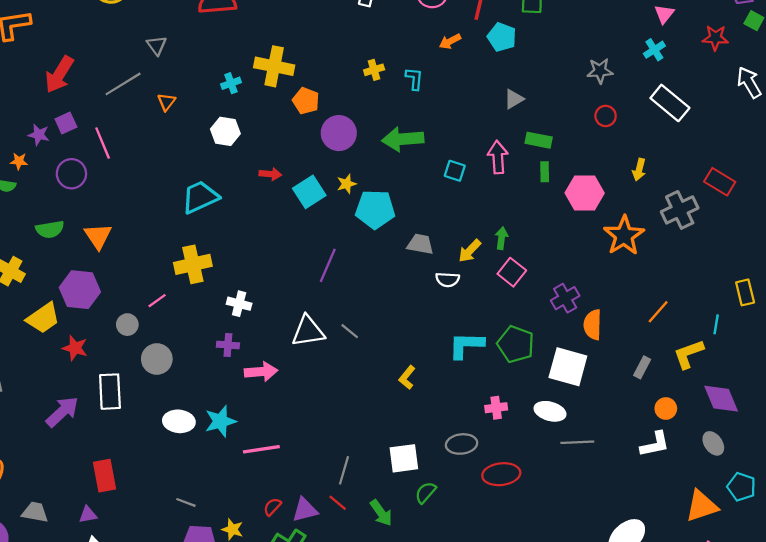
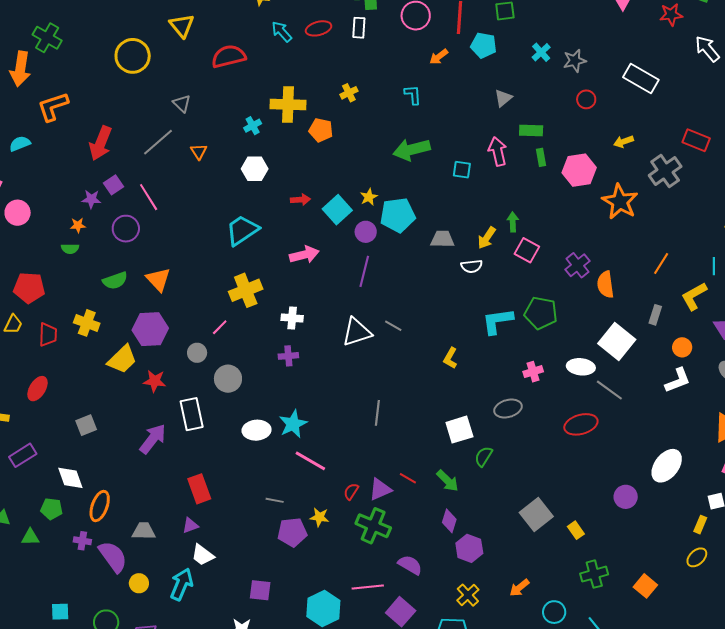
cyan cross: (654, 50) -> (541, 52), moved
yellow cross: (374, 70) -> (349, 93), moved
purple circle: (339, 133) -> (366, 232), moved, size x0.7
yellow arrow: (639, 170) -> (624, 142), turned 66
white square: (568, 367) -> (617, 342), moved, turned 33
pink arrow: (261, 372) -> (304, 255), moved
gray line: (577, 442) -> (609, 390), turned 48
pink line: (261, 449) -> (310, 461), moved, turned 48
gray line: (344, 470) -> (377, 413), moved
red ellipse: (501, 474) -> (581, 424), moved

